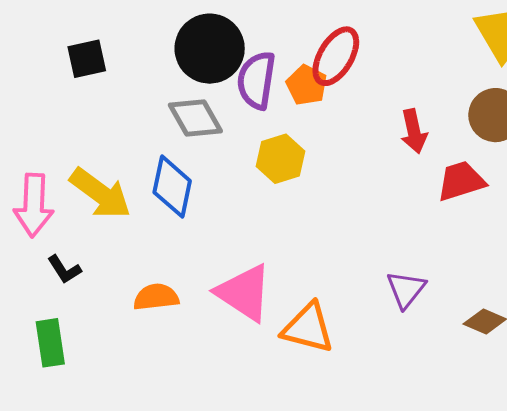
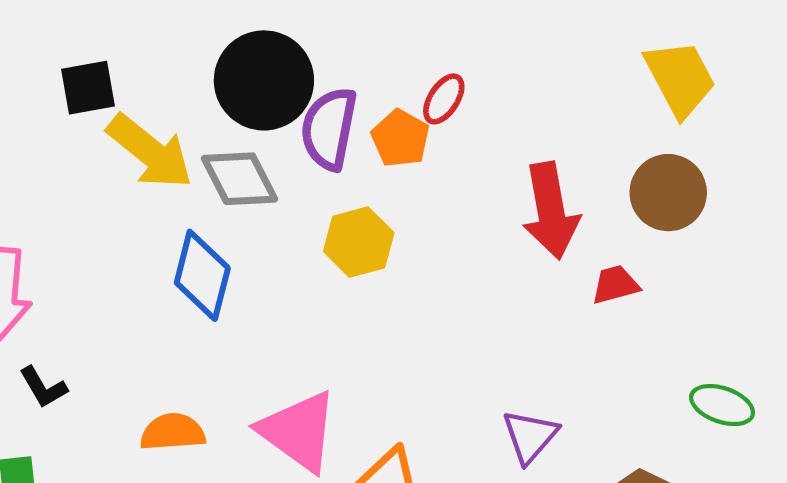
red ellipse: (336, 56) -> (444, 99), size x0.6
red arrow: (414, 131) -> (551, 211), size x1.5
red trapezoid: (461, 181) -> (615, 285), size x0.7
yellow arrow: (100, 193) -> (150, 152), moved

